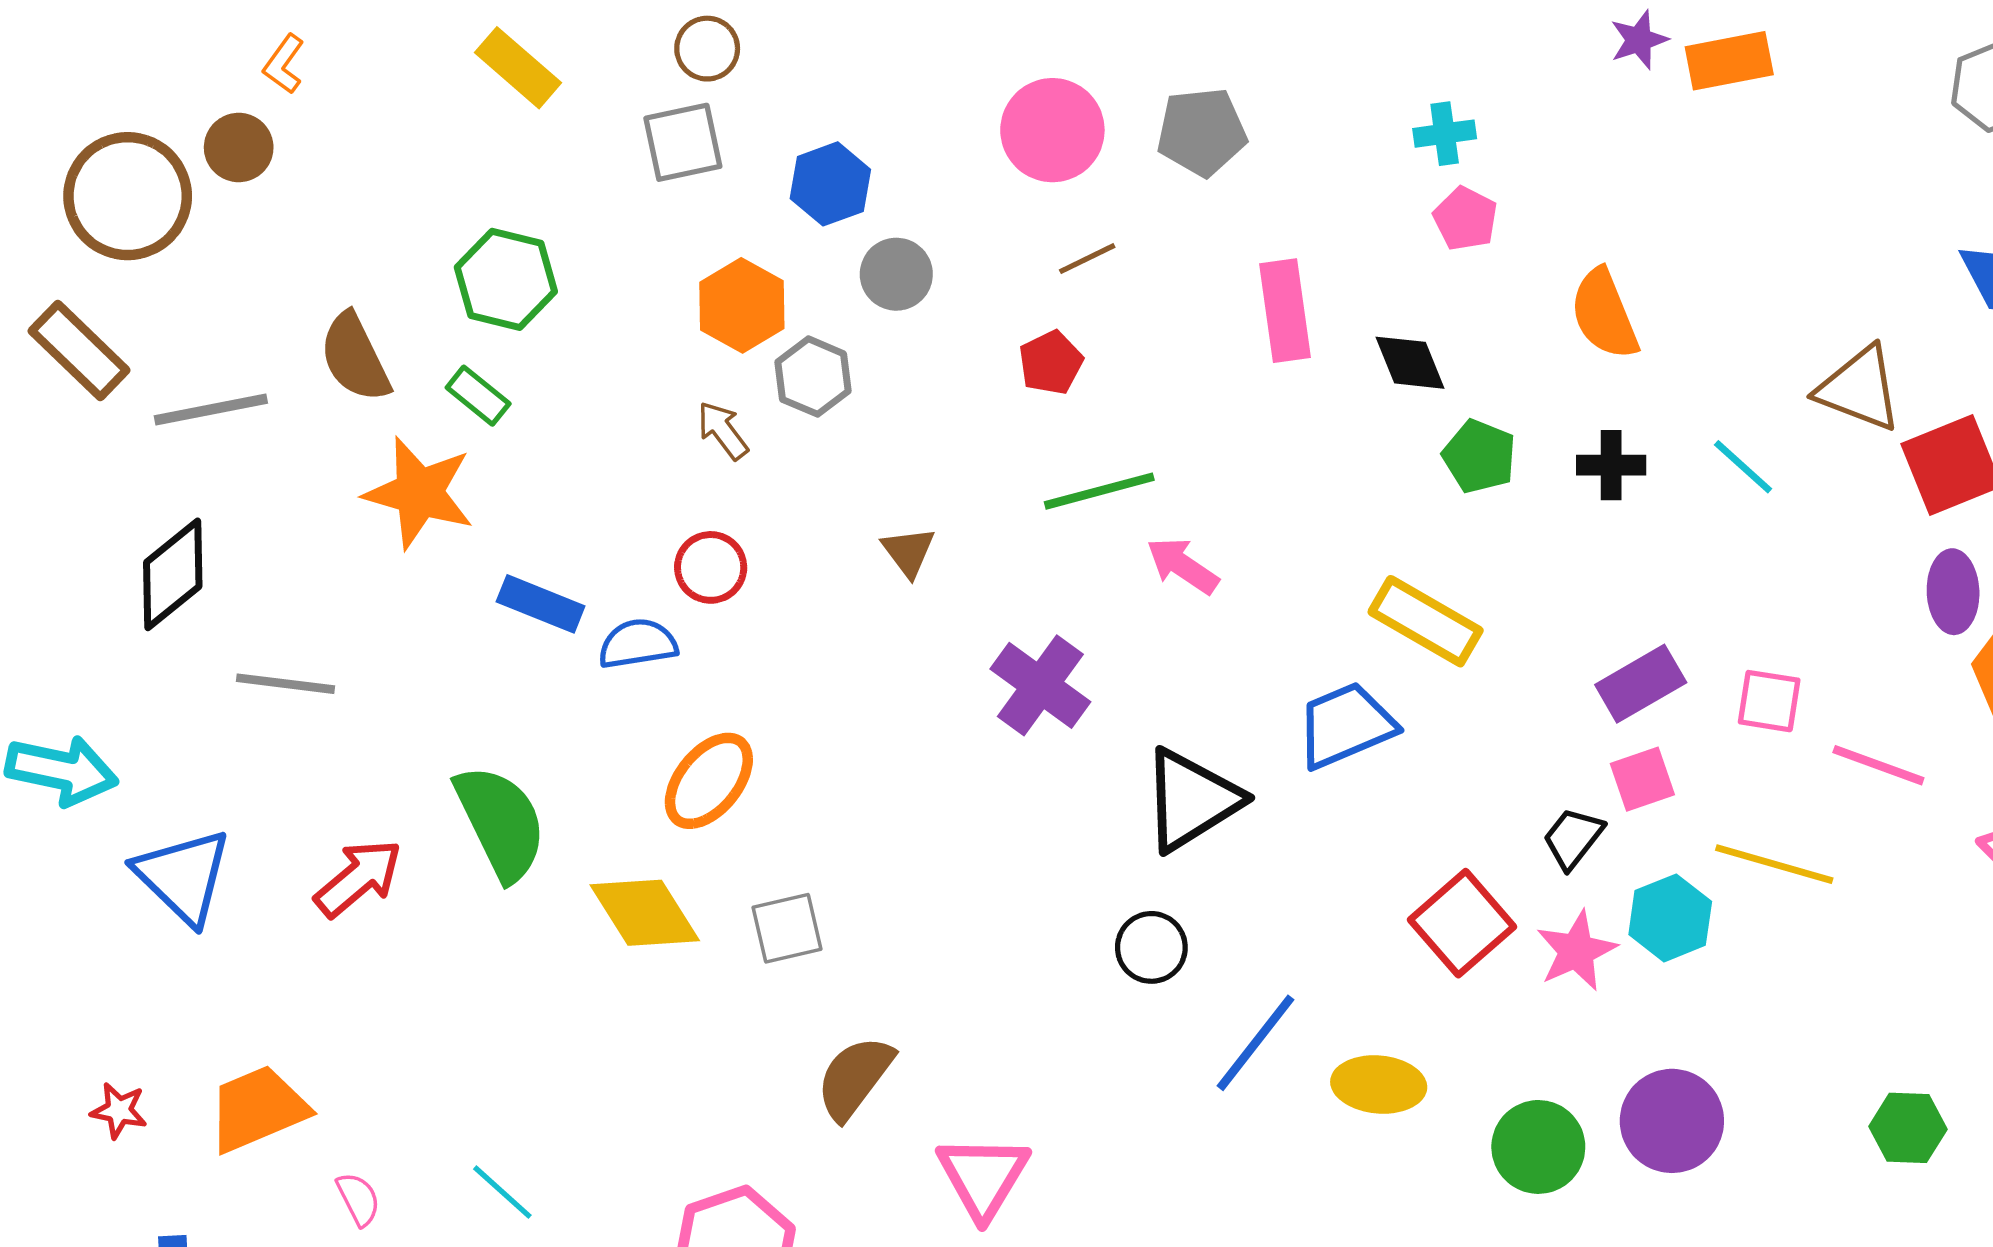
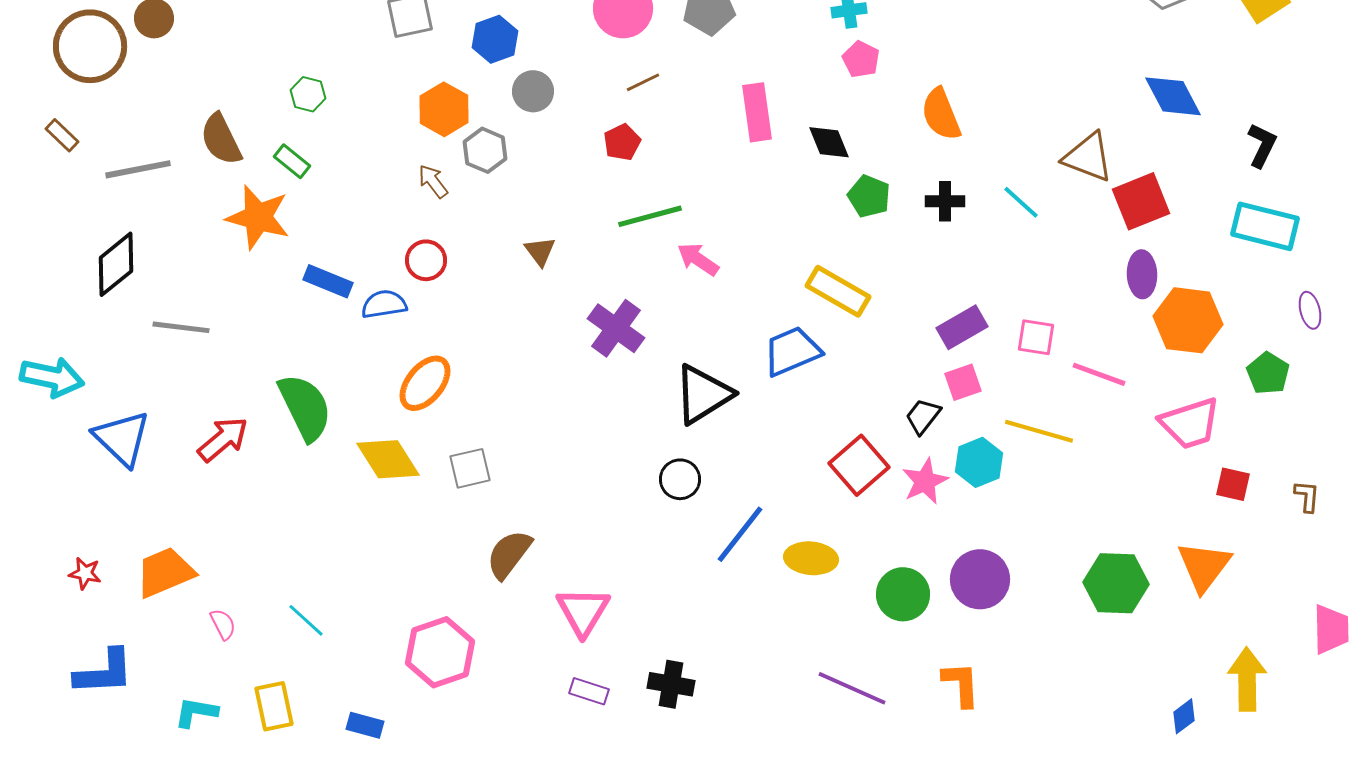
green hexagon: (506, 279) -> (308, 94), size x0.6
brown rectangle: (79, 351) -> (62, 135), size x0.6
green hexagon: (1908, 1128) -> (1116, 583), size x1.5

